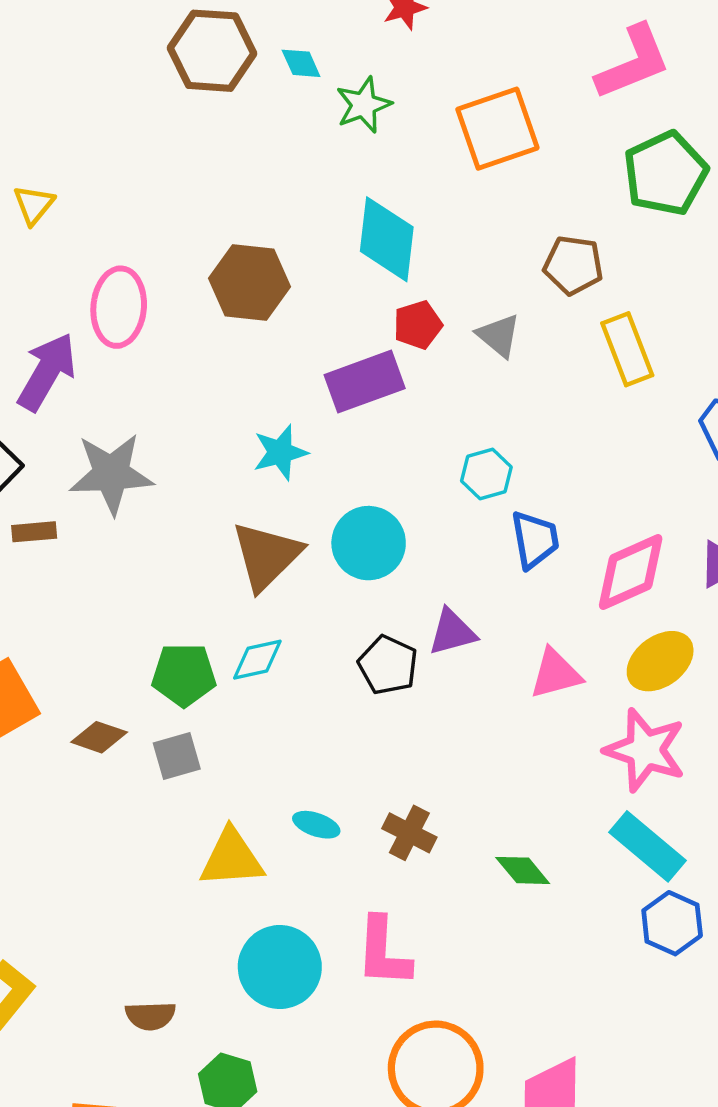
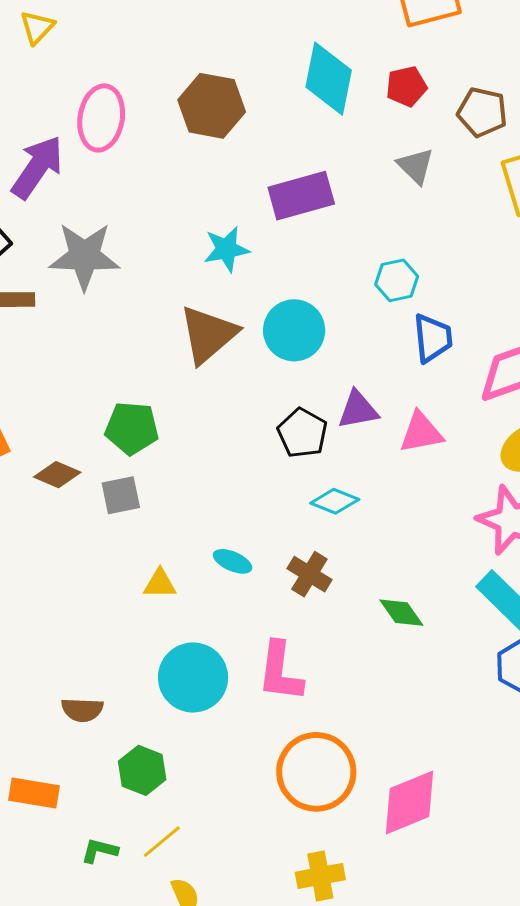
red pentagon: (418, 325) -> (406, 86), moved
cyan diamond: (257, 660) -> (335, 501), moved, turned 30
pink triangle: (556, 674) -> (421, 432), moved
yellow triangle: (232, 858) -> (160, 584), size x0.6

